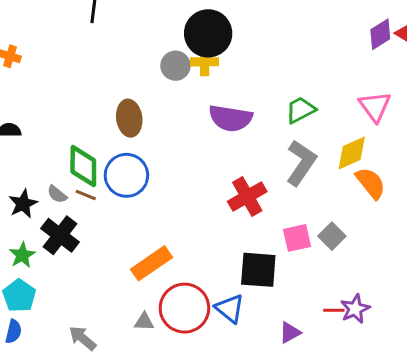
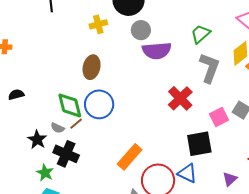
yellow cross: (204, 62) -> (98, 24), moved
gray circle: (175, 66) -> (141, 30), moved
brown ellipse: (129, 118) -> (92, 67), turned 35
brown line: (86, 195) -> (76, 124), turned -48

